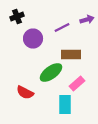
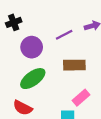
green ellipse: (51, 72) -> (33, 79), moved

